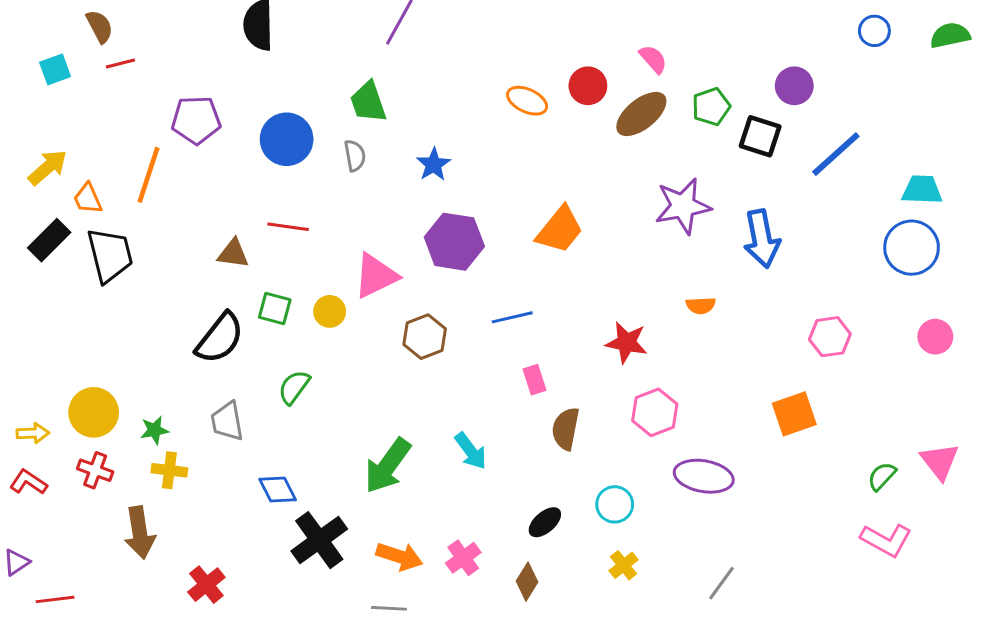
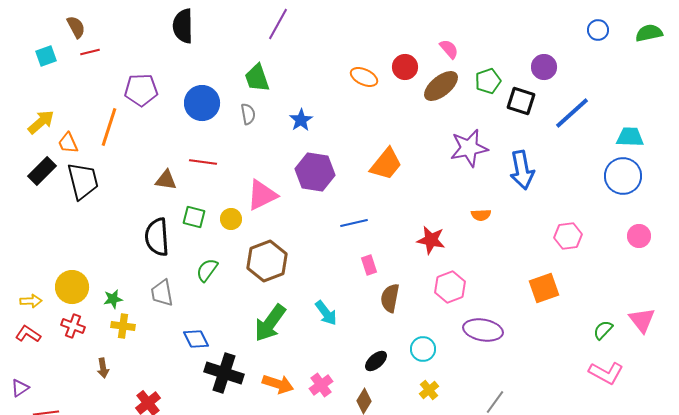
brown hexagon: (425, 337) -> (267, 261), moved, size x1.4
black semicircle: (220, 338) -> (157, 237), turned 138
brown arrow: (140, 533) -> (103, 368), size x0.6
black cross: (319, 540) -> (224, 373), turned -36

